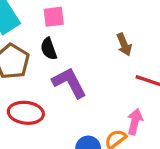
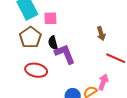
pink square: (54, 17) -> (50, 18), moved
black semicircle: (49, 49) -> (53, 43), moved

